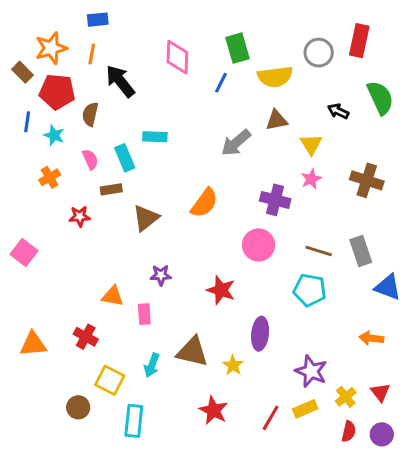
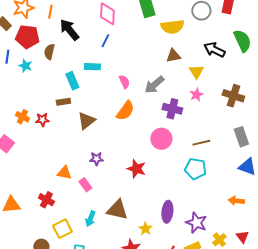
blue line: (221, 83) -> (105, 41), moved
black arrow: (338, 111) -> (214, 50), size x1.5
gray arrow: (236, 143) -> (154, 85), moved
pink semicircle: (90, 159) -> (124, 82), moved
orange cross: (50, 177) -> (22, 117), moved, turned -32
brown line: (319, 251) -> (201, 143), turned -30
gray rectangle: (361, 251) -> (241, 137), moved
pink rectangle: (144, 314) -> (85, 185), turned -32
purple ellipse: (260, 334) -> (167, 212), moved
yellow star: (233, 365) -> (145, 229), moved
yellow square: (110, 380) -> (62, 229), turned 36

